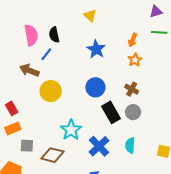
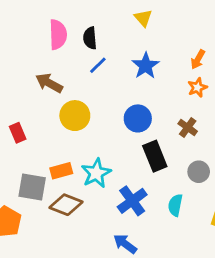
blue line: (46, 54) -> (98, 65), moved
gray circle: (133, 112) -> (199, 172), moved
orange rectangle: (13, 128) -> (61, 171), moved
gray square: (27, 146) -> (32, 187), size x1.5

